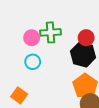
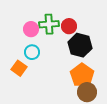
red circle: (86, 38) -> (69, 26), moved
orange square: (19, 95) -> (19, 68), moved

